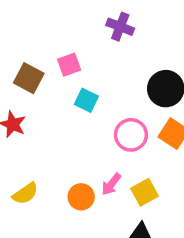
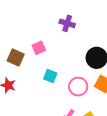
cyan square: (86, 100) -> (50, 76), moved

